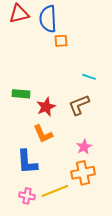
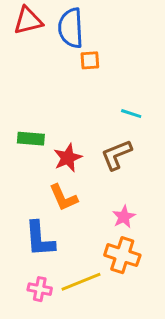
orange cross: (83, 173) -> (122, 255), turned 30

